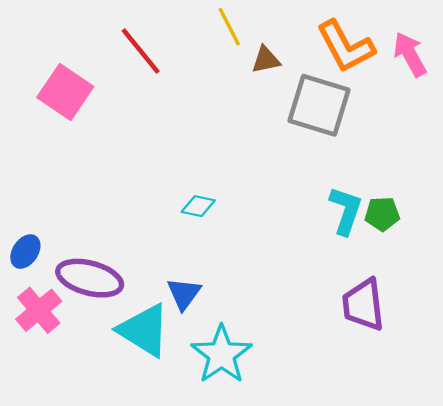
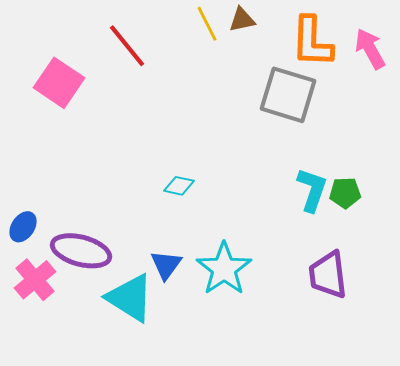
orange L-shape: (346, 47) -> (312, 42), turned 30
brown triangle: (266, 60) -> (242, 20), moved
cyan star: (222, 355) -> (224, 269), moved

